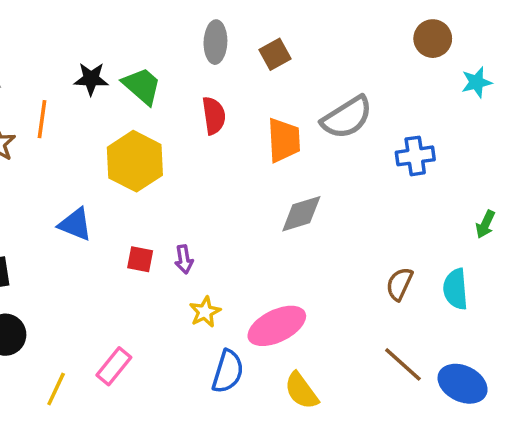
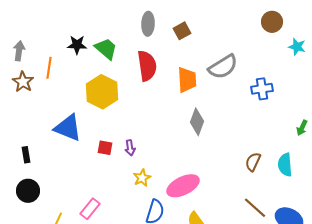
cyan star: (477, 82) -> (297, 47), turned 30
red semicircle: (214, 116) -> (147, 66), size x1.4
gray diamond: (301, 214) -> (197, 122), turned -52
blue triangle: (75, 224) -> (68, 128), size x1.4

